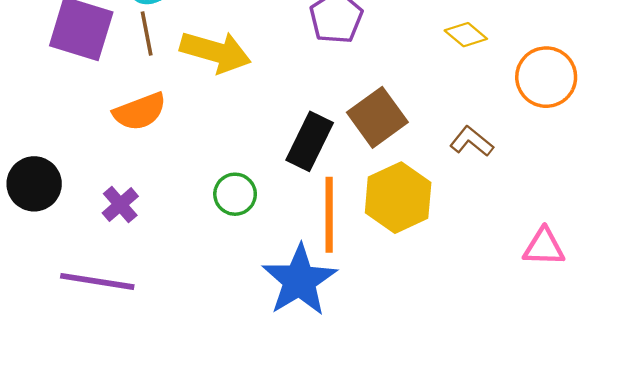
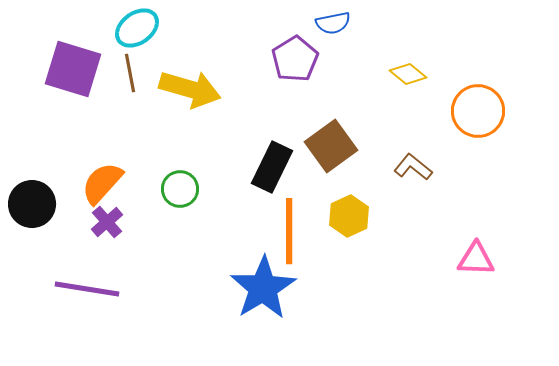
orange semicircle: (140, 112) -> (102, 183), moved, turned 153
green circle: (235, 194) -> (180, 189), moved
yellow hexagon: (398, 198) -> (349, 216), size x0.7

